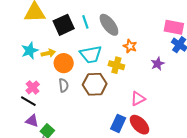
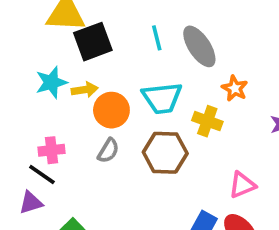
black square: (64, 25) -> (93, 42), moved
gray semicircle: (64, 85) -> (108, 151), turned 32
pink cross: (33, 87) -> (52, 150), turned 32
purple triangle: (32, 121) -> (31, 203), moved, turned -40

